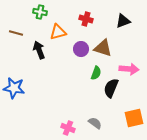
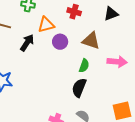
purple circle: (81, 49) -> (60, 42), moved
black arrow: (39, 50) -> (27, 43), turned 54
black semicircle: (111, 88) -> (79, 88), moved

